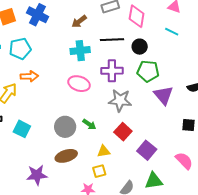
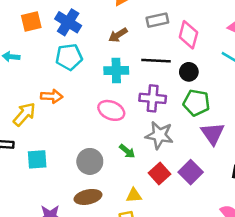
cyan pentagon: (20, 49) -> (69, 57), moved
green arrow: (89, 124) -> (127, 151), moved
cyan square: (22, 129) -> (37, 159), turned -36
purple square: (147, 150) -> (191, 172), moved

